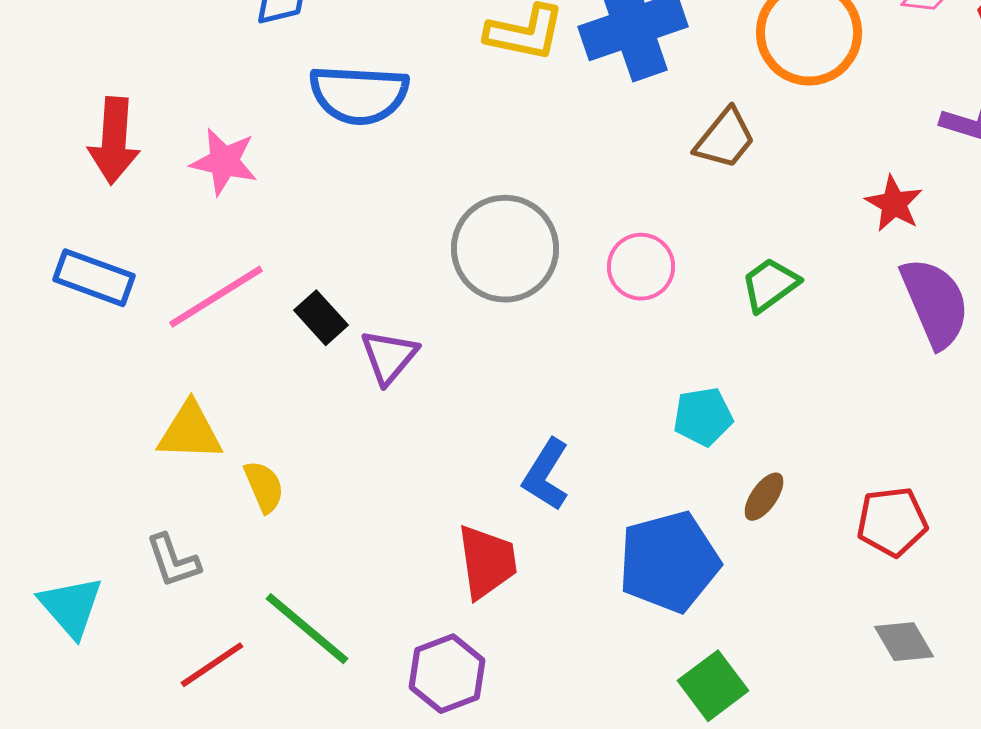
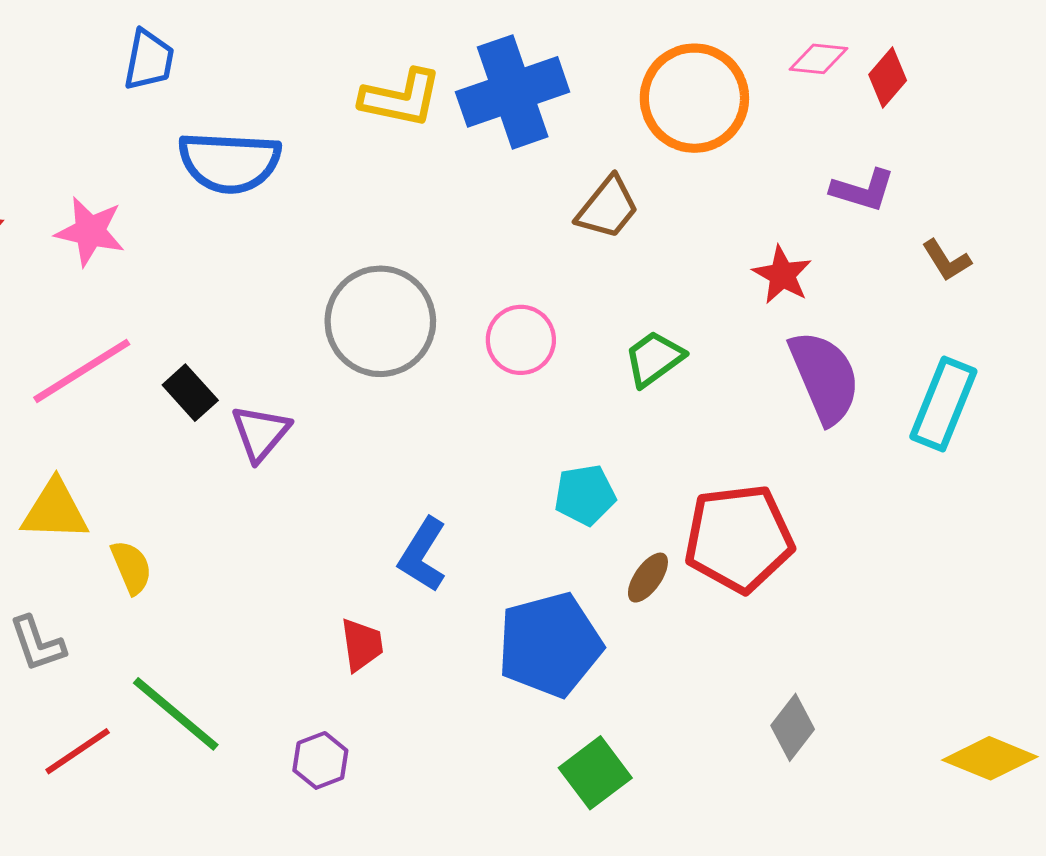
red pentagon: (892, 522) -> (739, 538), moved, size x1.5
red trapezoid: (487, 562) -> (362, 645), size x0.7
gray diamond: (904, 642) -> (793, 727), turned 68
purple hexagon: (447, 674) -> (320, 760), size x0.7

